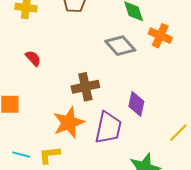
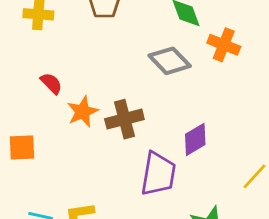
purple diamond: (136, 104) -> (195, 139), turned 50
orange star: (69, 123) -> (83, 112), moved, size x0.7

